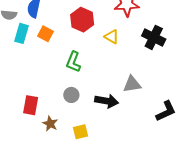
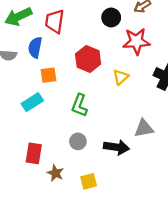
cyan rectangle: (22, 33) -> (32, 102), moved, turned 42
orange square: (46, 34) -> (48, 75), turned -35
yellow triangle: (112, 37) -> (121, 77), turned 49

